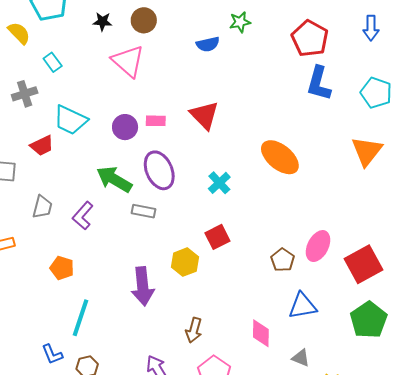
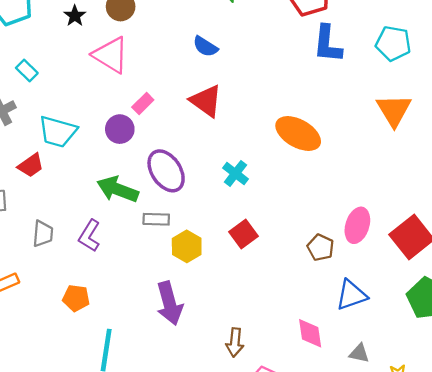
black star: (102, 22) -> (75, 16), turned -30
blue semicircle: (208, 44) -> (205, 47), moved, turned 55
pink rectangle: (156, 121) -> (143, 104), moved, turned -36
yellow hexagon: (185, 262) -> (187, 246), moved

